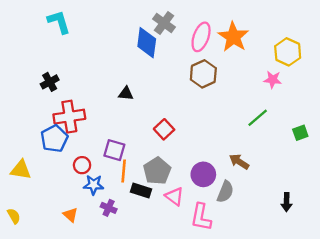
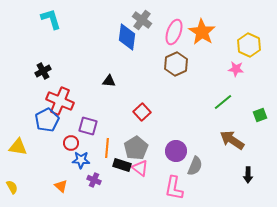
red cross: (69, 117) -> (60, 101), turned 32
purple square: (114, 150) -> (88, 126), moved
brown arrow: (239, 162) -> (232, 140), moved, size x1.4
pink triangle: (174, 196) -> (140, 168), moved

